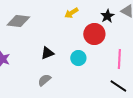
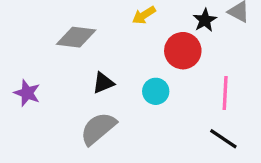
gray diamond: (18, 21) -> (76, 37), moved
gray semicircle: (44, 80) -> (98, 129), size x1.6

